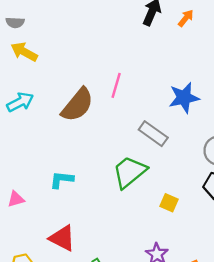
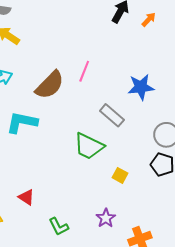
green trapezoid: (129, 172) -> (89, 146), turned -120
cyan L-shape: (62, 180) -> (22, 122), moved, size x1.5
red triangle: (62, 238) -> (26, 197), size x0.7

